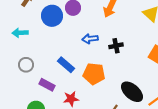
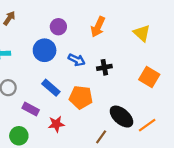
blue circle: (52, 16) -> (45, 50), moved
blue arrow: (90, 39) -> (77, 60), turned -147

